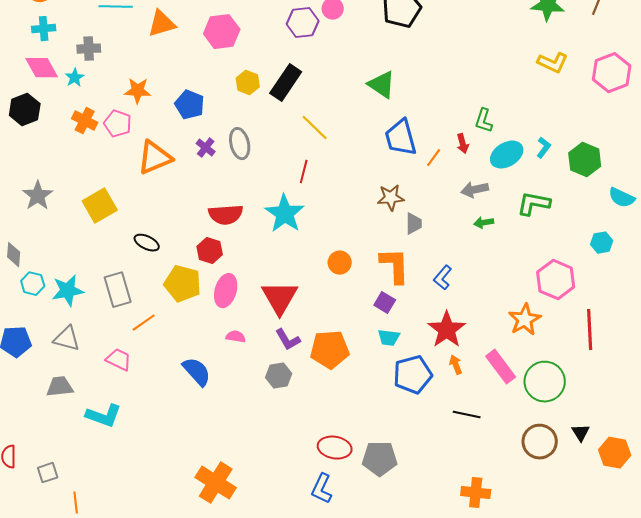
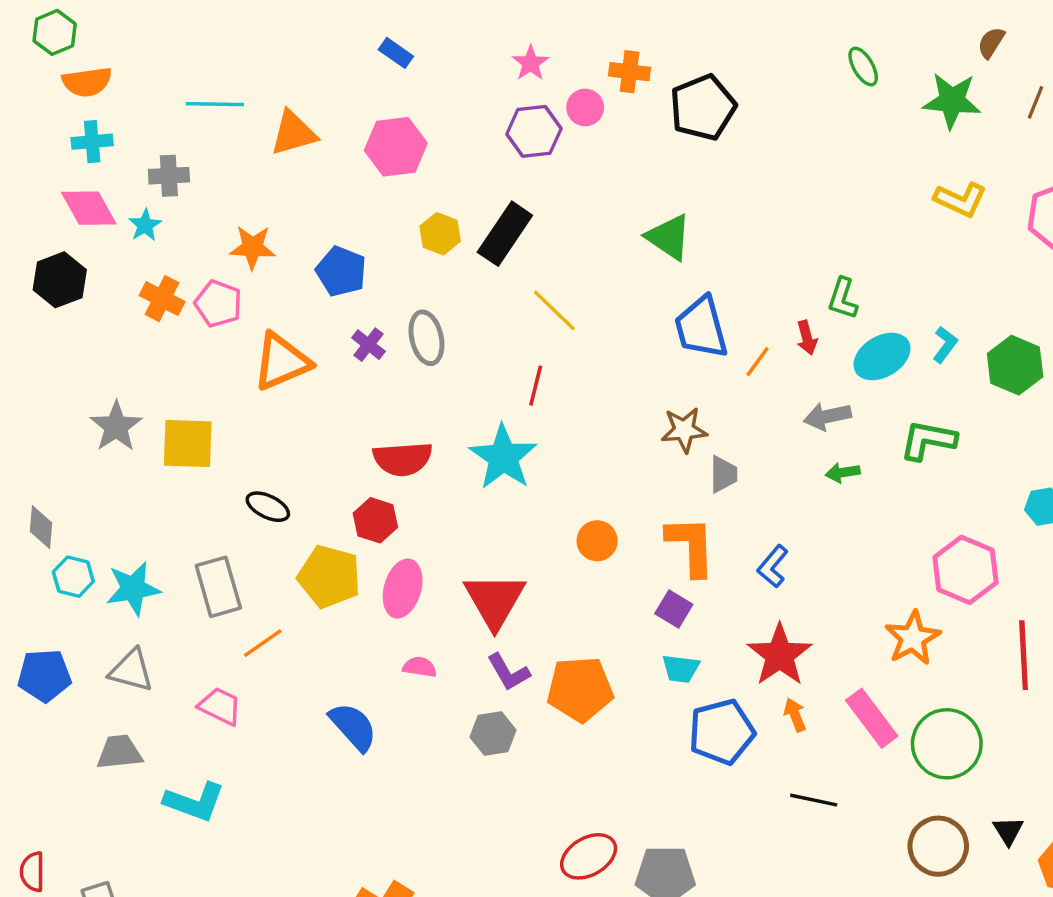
gray star: (38, 196) -> (116, 426), moved
yellow square: (100, 206) -> (188, 444), turned 32
red ellipse: (335, 448) -> (589, 856), turned -40

